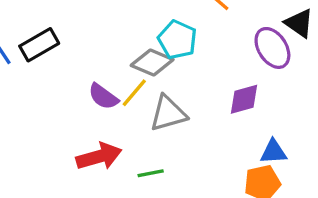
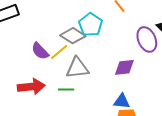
blue triangle: (273, 152) -> (122, 101), moved
green line: (151, 173) -> (66, 89), moved

